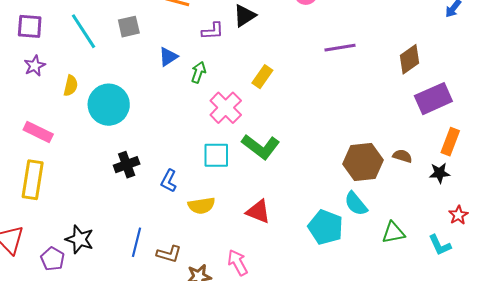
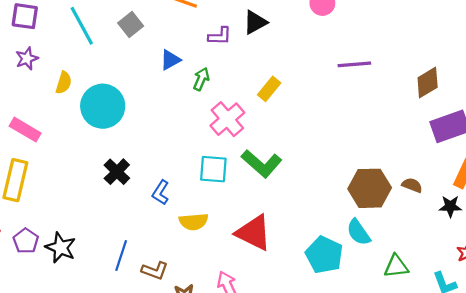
gray square: (129, 27) -> (131, 24), turned -30
black cross: (127, 165) -> (117, 172), turned -30
red triangle: (258, 212) -> (254, 233), size x1.4
purple pentagon: (53, 259) -> (26, 241), moved

